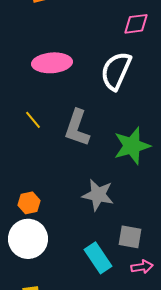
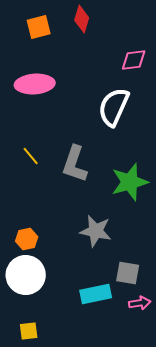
pink ellipse: (52, 63) -> (35, 84), moved
cyan rectangle: (98, 258) -> (96, 294), turned -68

